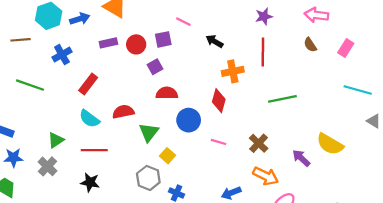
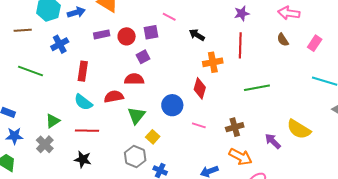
red rectangle: (88, 84) -> (83, 71), turned -30
red semicircle: (167, 93) -> (134, 79), moved
brown cross: (259, 143) -> (235, 127), turned 30

